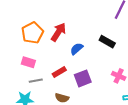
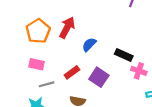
black rectangle: (107, 42) -> (124, 55), moved
purple square: (83, 78) -> (99, 77), turned -30

